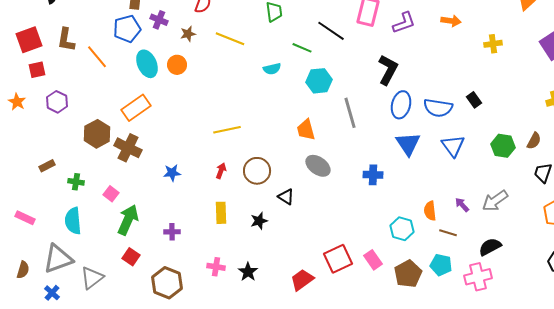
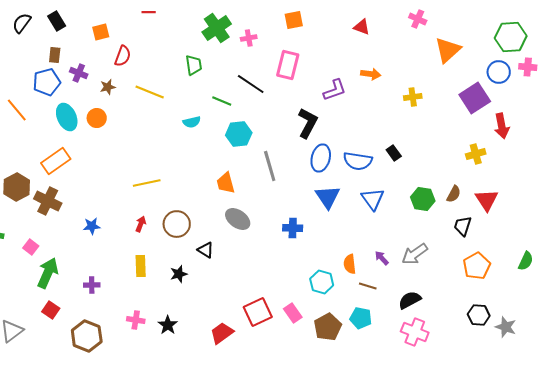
purple L-shape: (404, 23) -> (335, 90), moved
pink cross: (478, 277) -> (415, 332), moved, turned 36

